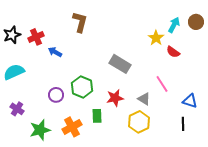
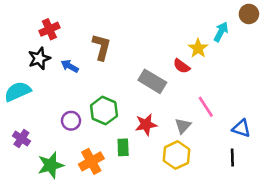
brown L-shape: (80, 22) -> (102, 47), moved
brown circle: (196, 22) -> (249, 14), moved
black star: (12, 35) -> (39, 58), moved
red cross: (36, 37) -> (49, 29), moved
red semicircle: (173, 52) -> (182, 66), moved
gray triangle: (144, 99) -> (183, 126), turned 40

